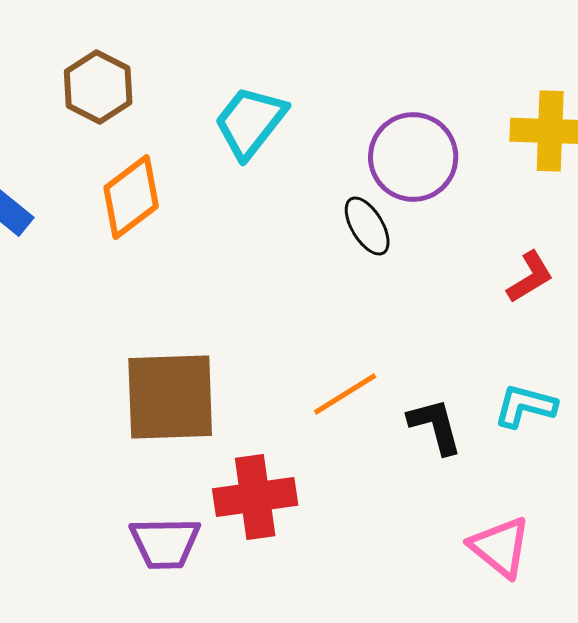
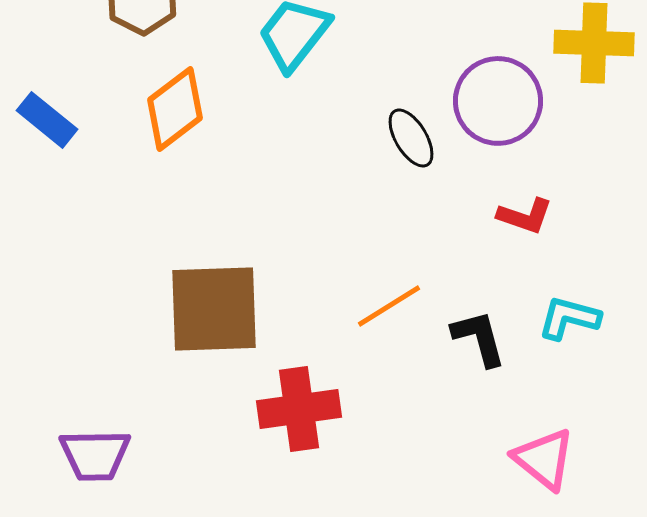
purple circle: (413, 157) -> (498, 101), moved
red L-shape: (530, 277) -> (525, 216), moved, turned 50
purple trapezoid: (165, 543) -> (95, 455), moved

